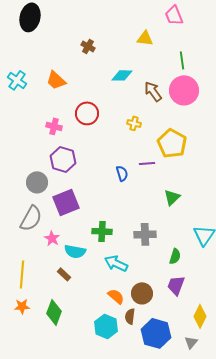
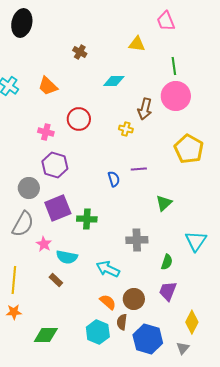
brown arrow: (153, 91) -> (145, 109), moved, turned -130
yellow pentagon: (172, 143) -> (189, 149), moved
green cross: (102, 231) -> (87, 219), moved
green diamond: (54, 312) -> (46, 335), moved, turned 70

